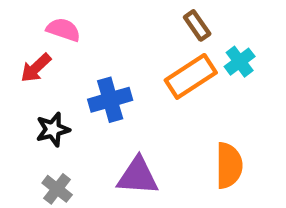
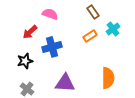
pink semicircle: (63, 30) -> (50, 14), moved
red arrow: (36, 68) -> (30, 32), moved
orange rectangle: (191, 76) -> (90, 36), size x0.6

